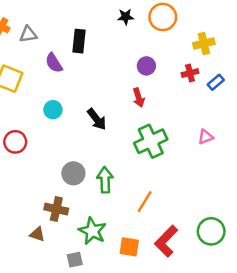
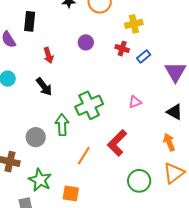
red cross: (190, 73) -> (122, 49), turned 32
red arrow: (139, 98) -> (48, 55), moved
gray circle: (73, 173) -> (36, 137), moved
green arrow: (105, 180) -> (62, 125), moved
red L-shape: (166, 241) -> (117, 143), moved

